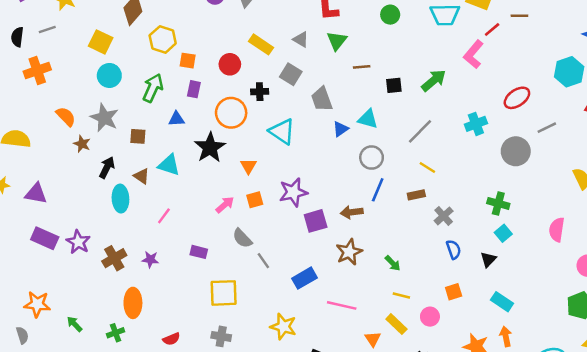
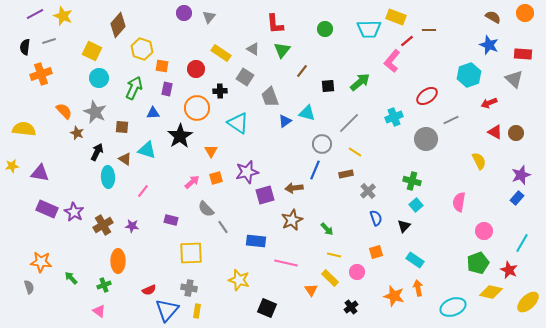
brown line: (362, 67) -> (302, 71), turned -48
gray circle: (372, 158) -> (322, 144), moved
blue rectangle: (304, 278) -> (256, 241), turned 36

